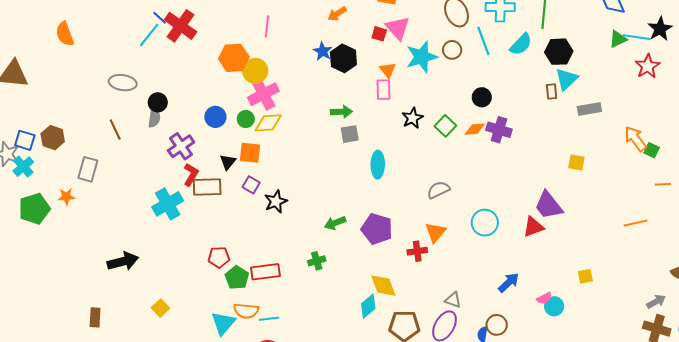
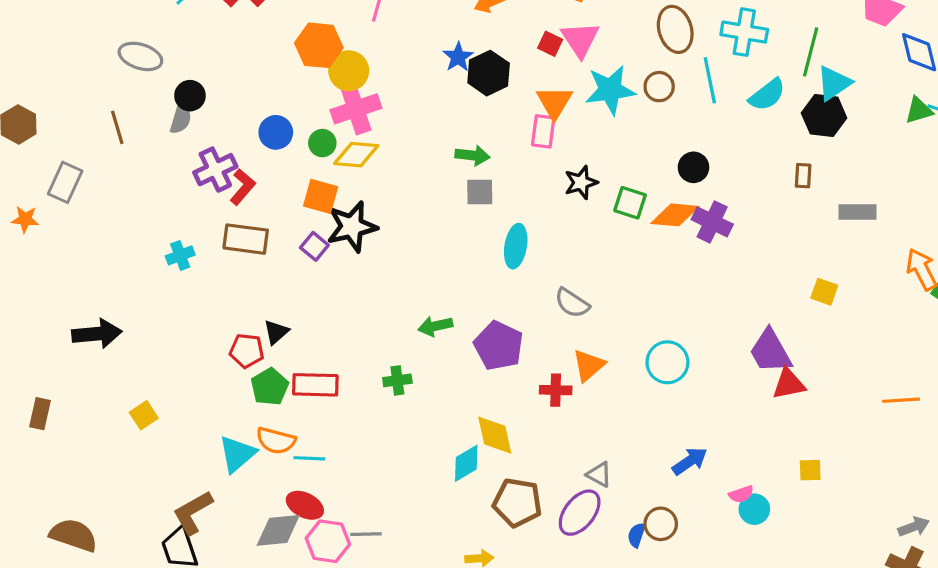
orange triangle: (388, 70) -> (554, 102), size x1.4
cyan triangle: (566, 79) -> (834, 83), moved
green square: (445, 126) -> (630, 203), turned -35
orange diamond: (475, 129) -> (675, 215), size x1.4
black triangle: (228, 162) -> (276, 332), moved
red L-shape: (191, 175) -> (243, 187), moved
gray semicircle: (438, 190) -> (572, 303), moved, turned -130
black star: (276, 201) -> (352, 227), moved, size x1.4
cyan cross: (168, 204) -> (180, 255), size x0.6
red triangle: (533, 227) -> (789, 384), moved

